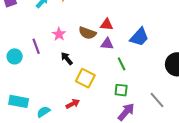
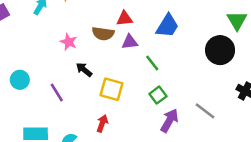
purple line: (36, 46) -> (57, 93), moved
green square: (121, 90) -> (158, 95), turned -32
gray line: (157, 100) -> (205, 111), moved
red arrow: (73, 104) -> (102, 123), turned -32

